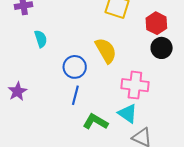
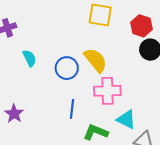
blue circle: (75, 67) -> (67, 68), moved
pink cross: (135, 85) -> (107, 91), moved

